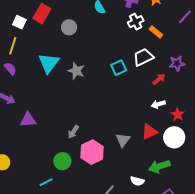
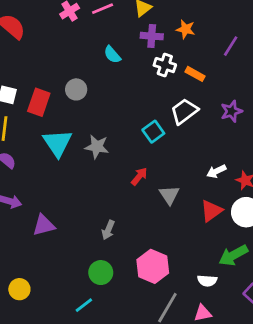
red rectangle: (42, 14) -> (39, 102), moved
white cross: (136, 22) -> (165, 65), turned -35
red arrow: (159, 79) -> (139, 176), moved
gray triangle: (123, 140) -> (169, 195), moved
pink hexagon: (92, 152) -> (153, 266), moved

